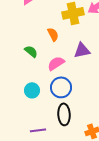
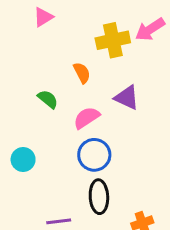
purple triangle: (82, 50) -> (127, 98), turned 36
cyan circle: (32, 90) -> (23, 159), moved

